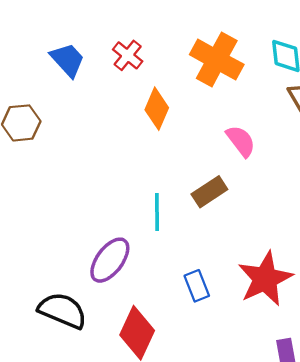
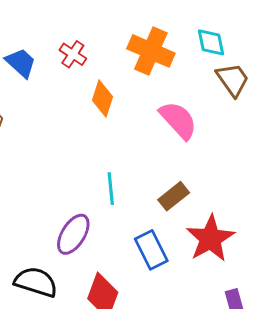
pink semicircle: (241, 141) -> (178, 120), size x1.4
brown rectangle: (209, 192) -> (174, 196), moved
blue rectangle: (197, 286) -> (151, 250), size x1.4

